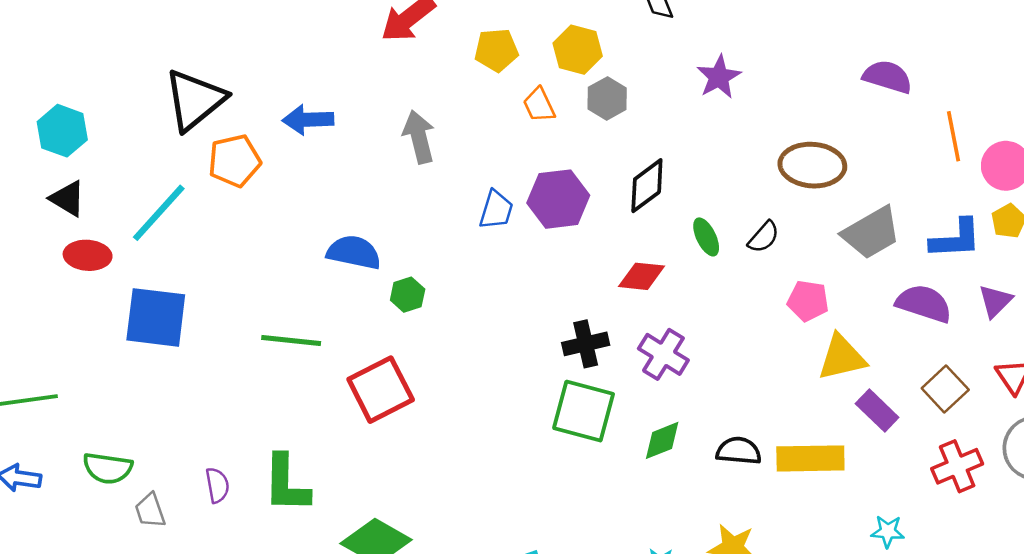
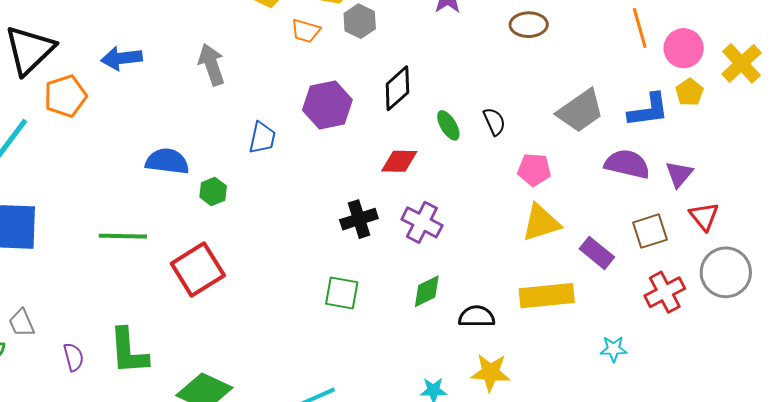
orange trapezoid: (539, 105) -> (306, 31), turned -44
brown ellipse: (812, 165) -> (529, 25), moved, size x0.7
blue trapezoid: (496, 210) -> (262, 138), moved
black semicircle: (764, 237) -> (494, 122), turned -60
purple triangle: (995, 301) -> (679, 174), moved
yellow triangle: (842, 357) -> (541, 223), moved
brown square: (945, 389) -> (650, 231), turned 30
green square: (584, 411) -> (342, 293), moved, size x0.7
black semicircle: (739, 451) -> (477, 316), moved
gray trapezoid: (150, 511) -> (22, 323), moved

